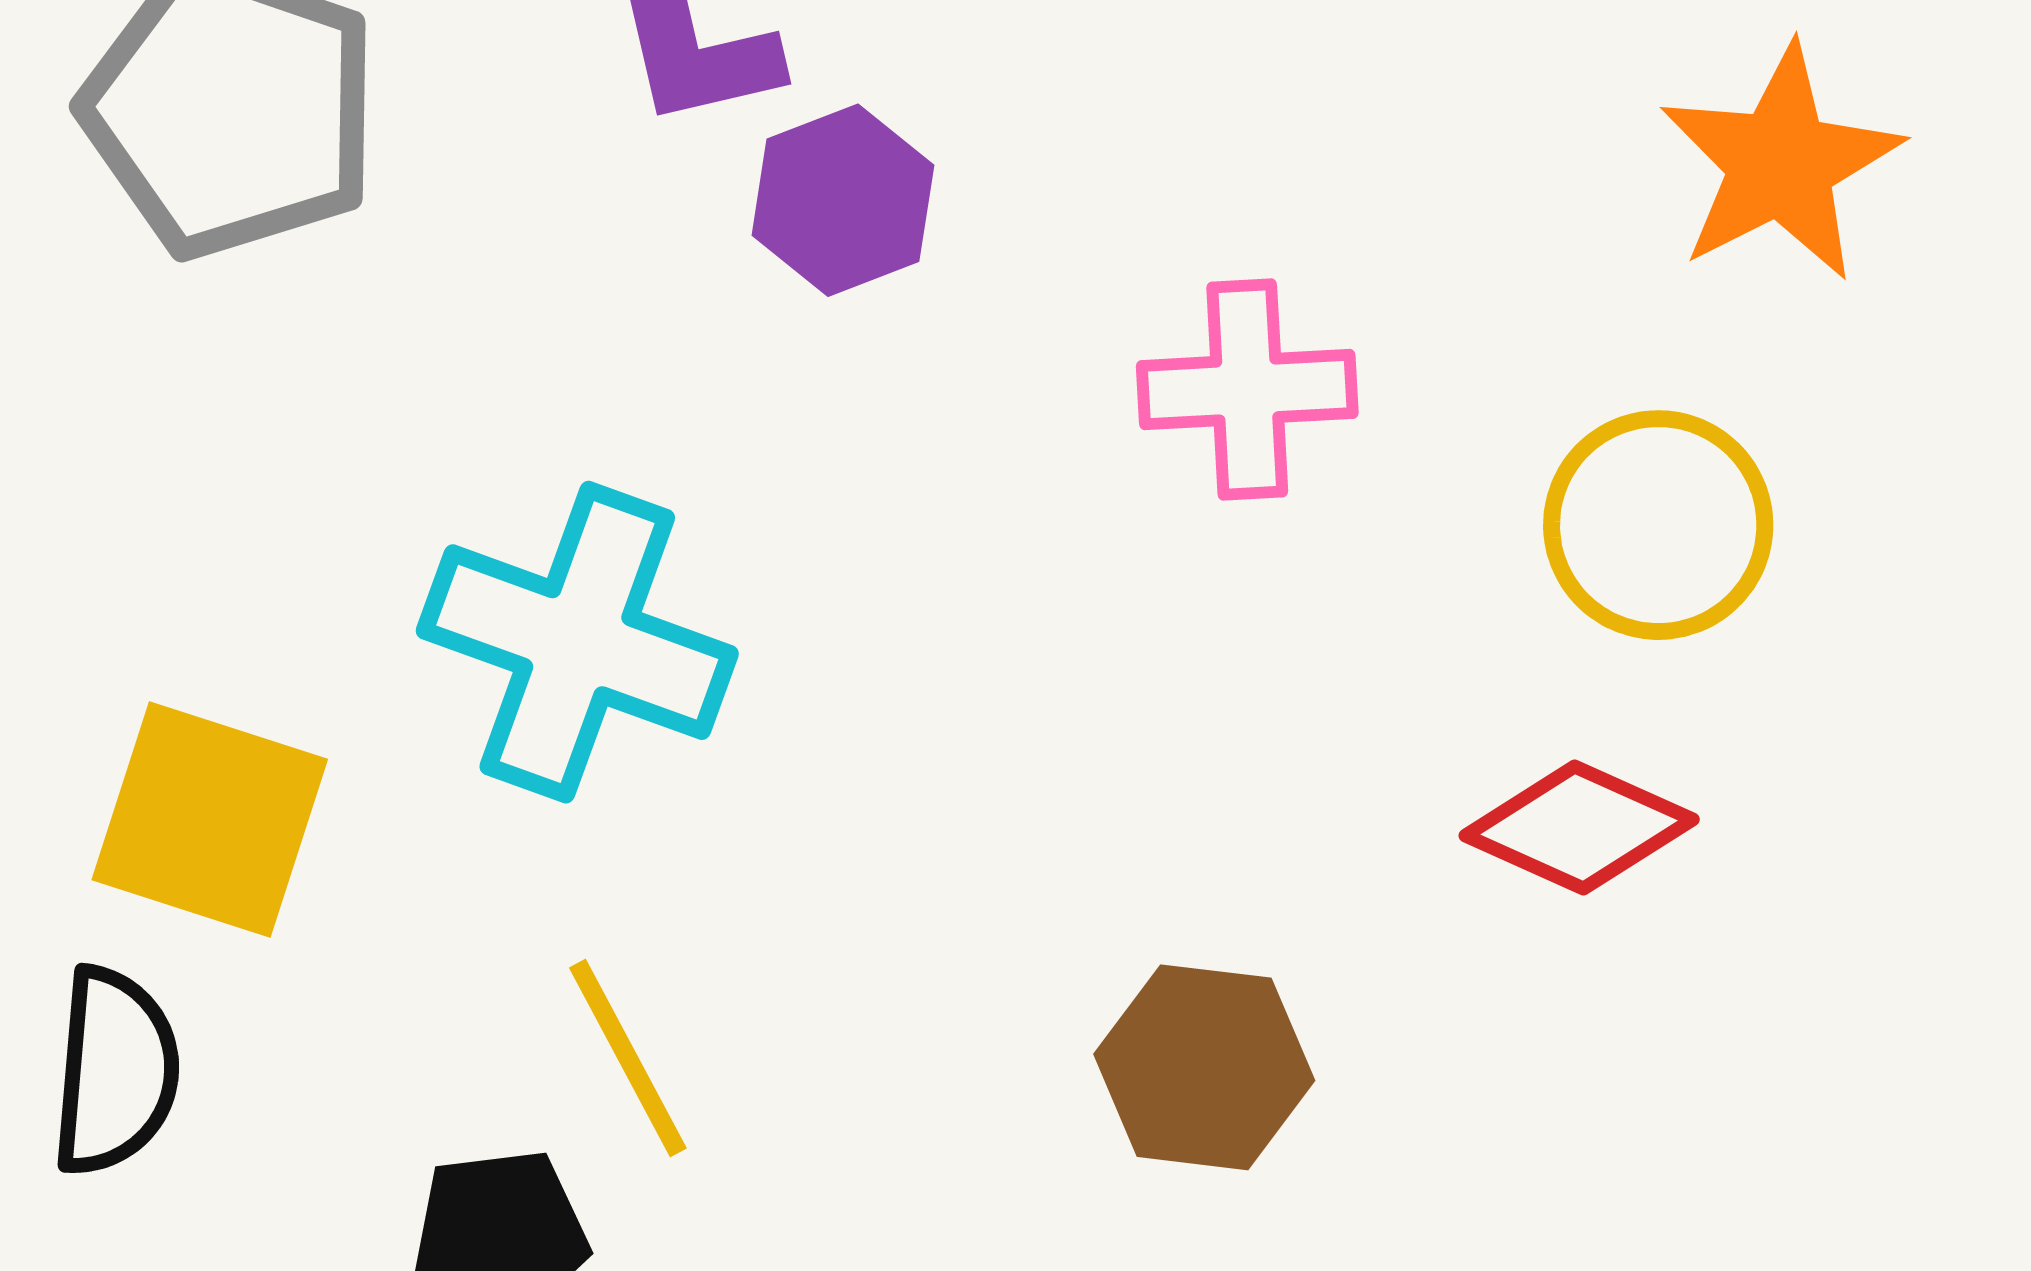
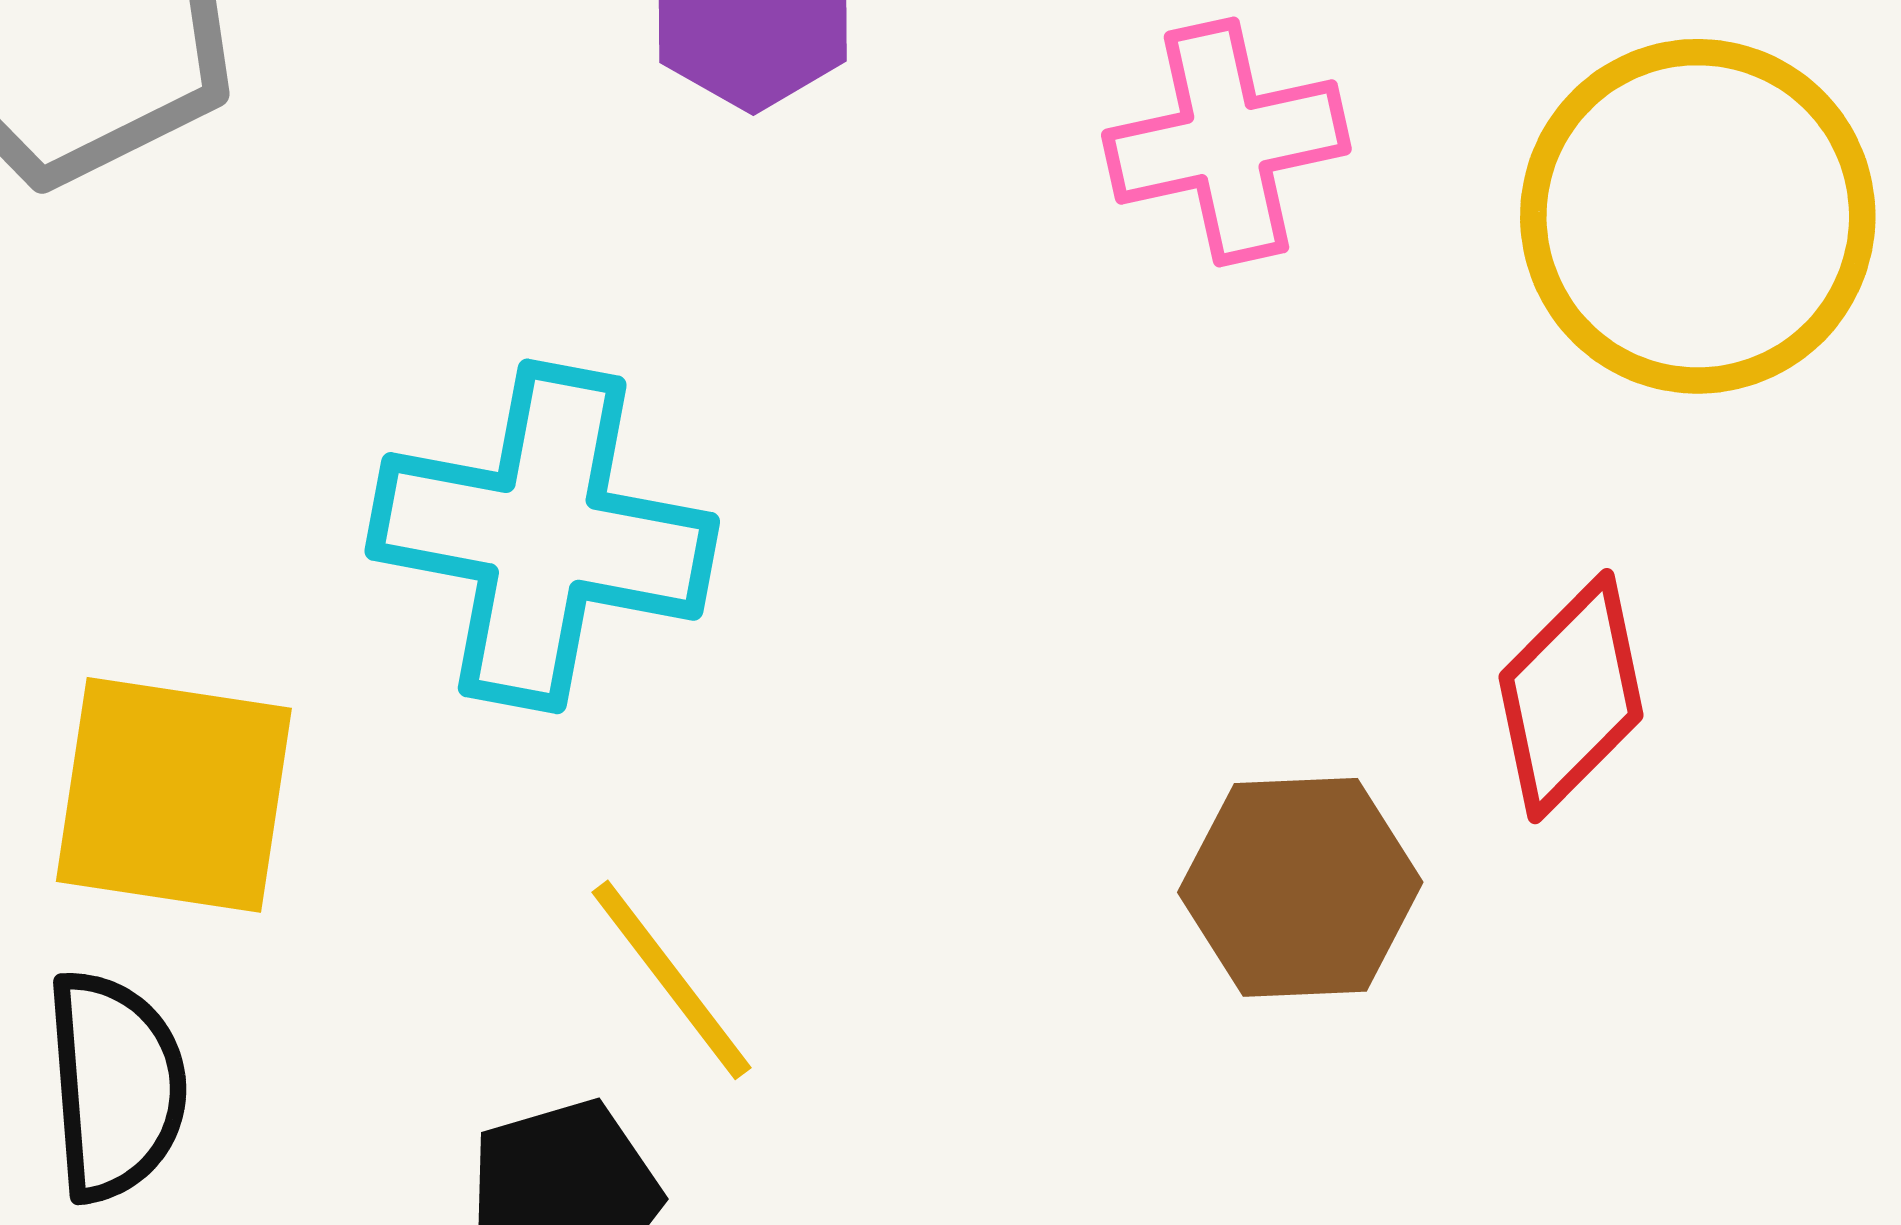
yellow circle: (1658, 525) -> (1698, 216), size x1.4
red diamond: (1579, 827) -> (1571, 696), moved, turned -60

